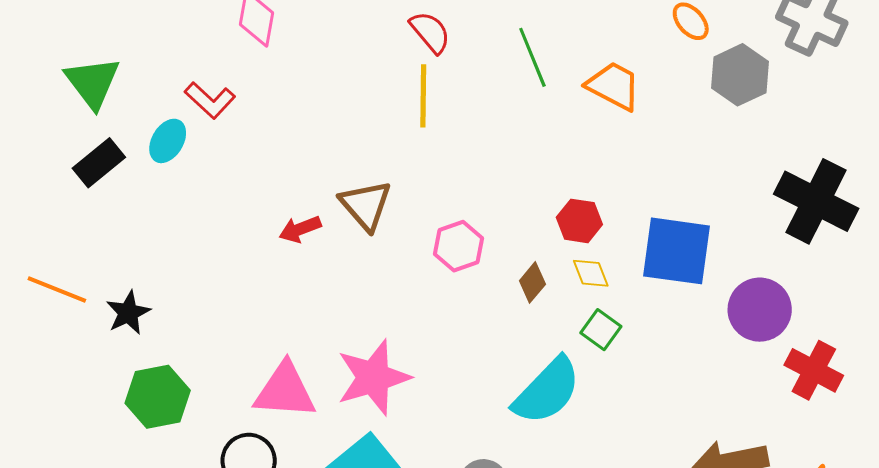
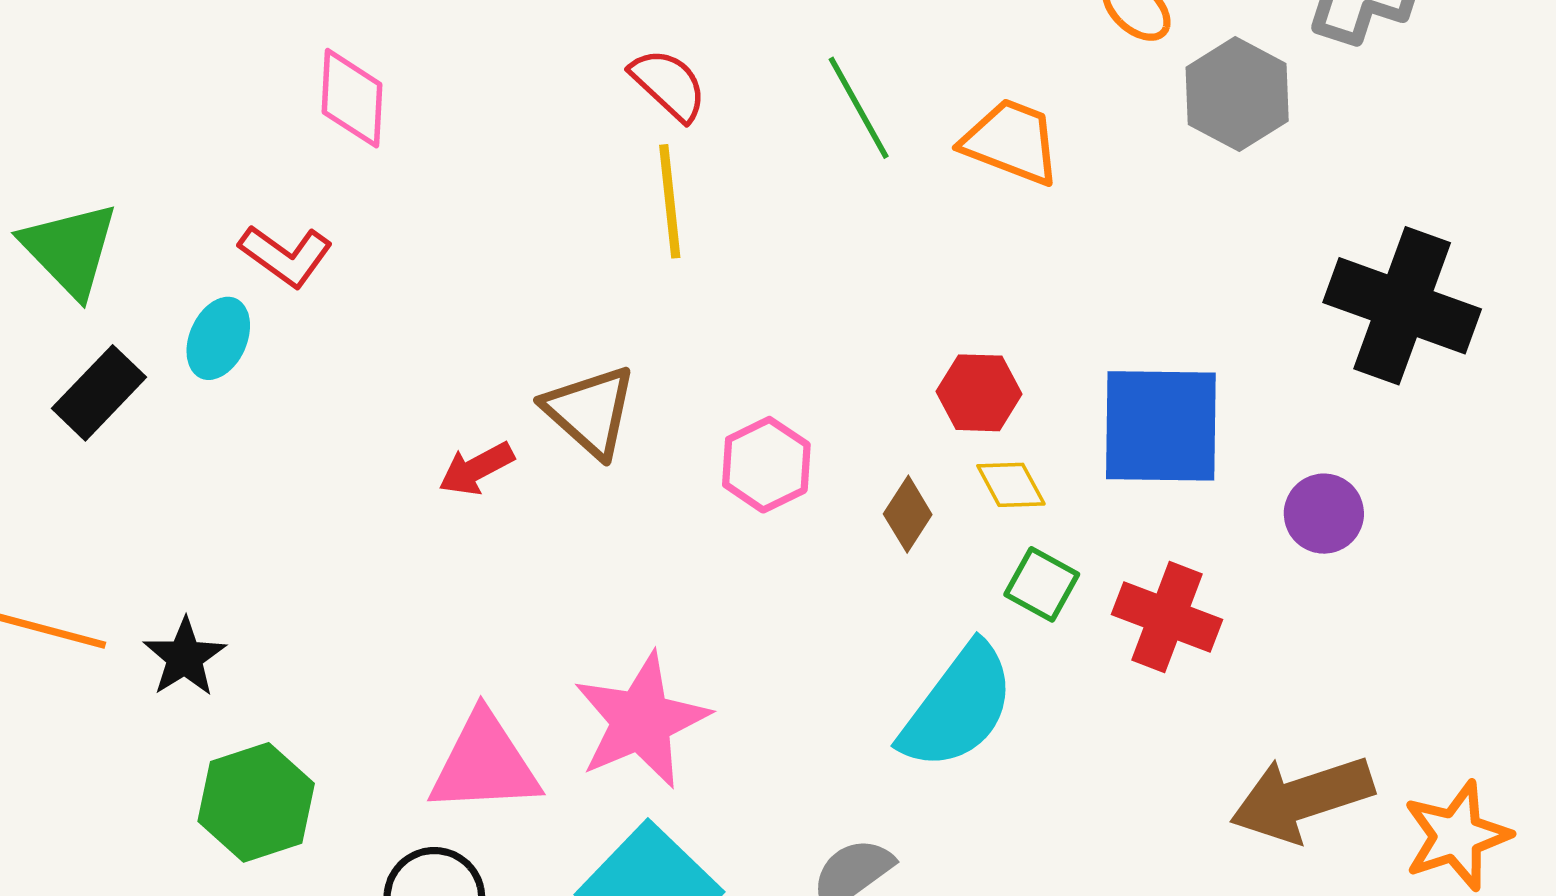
purple circle: (760, 310) -> (1324, 514), size x0.7
red cross: (814, 370) -> (1167, 617), moved

